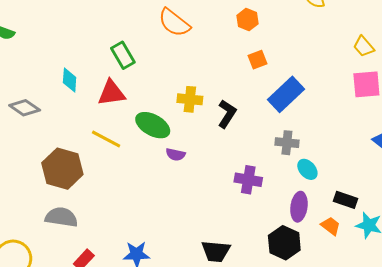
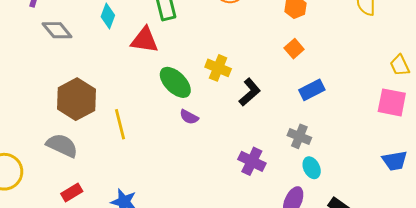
orange square: (257, 60) -> (294, 49), turned -36
blue rectangle: (286, 94) -> (312, 90), size x0.7
yellow line: (106, 139) -> (120, 124), moved, turned 32

